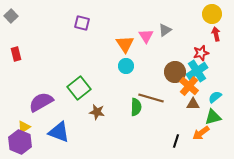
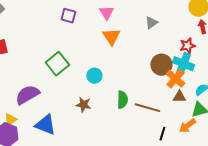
pink triangle: (146, 36) -> (106, 13), moved
cyan circle: (126, 66) -> (94, 76), moved
cyan cross: (197, 71) -> (183, 64), turned -35
green square: (79, 88) -> (57, 64), moved
brown line: (151, 98) -> (147, 108), moved

